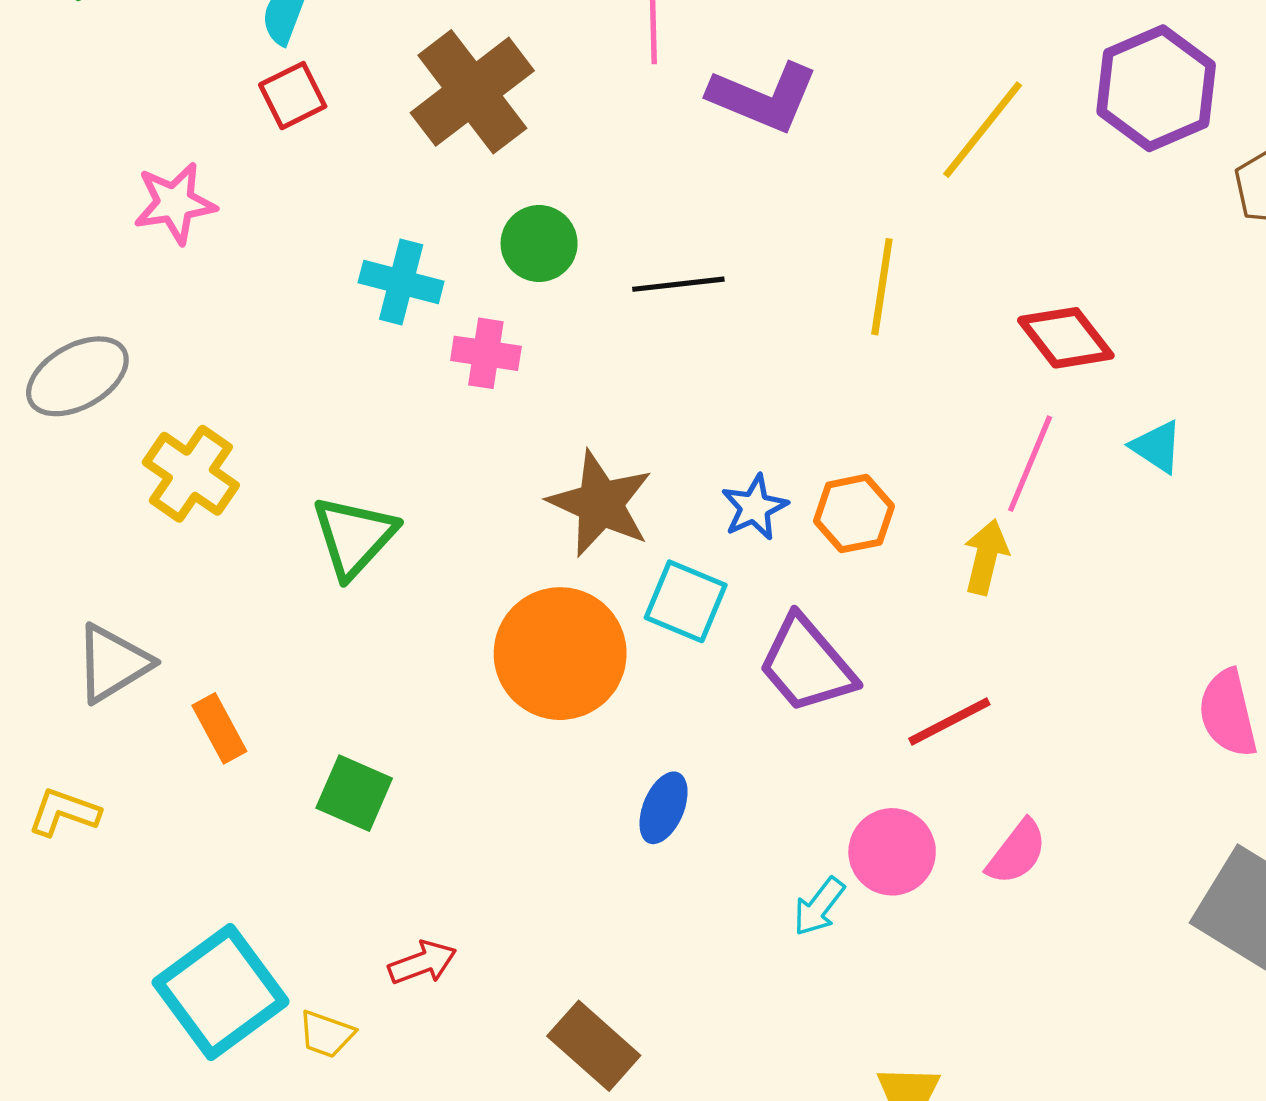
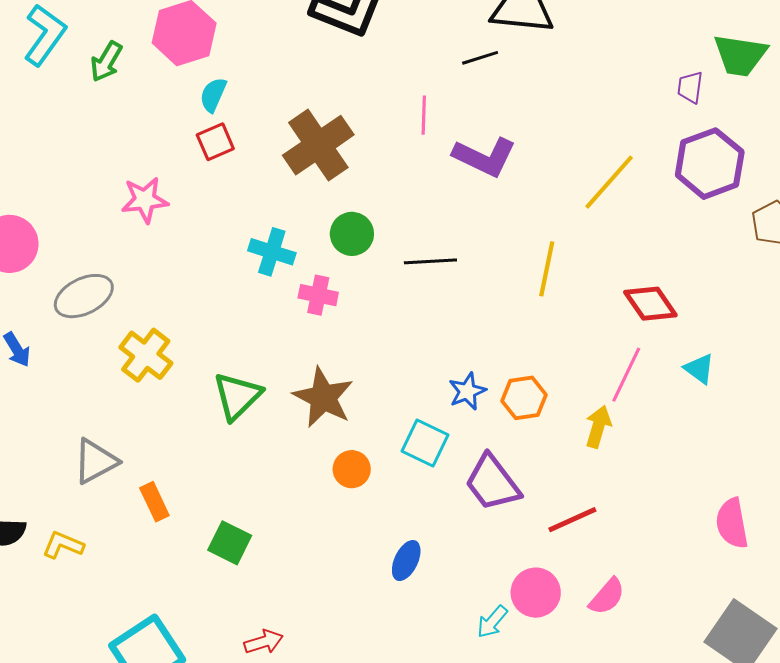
brown star: (600, 504) -> (323, 397), moved
orange circle: (560, 654) -> (352, 469), size x0.5

